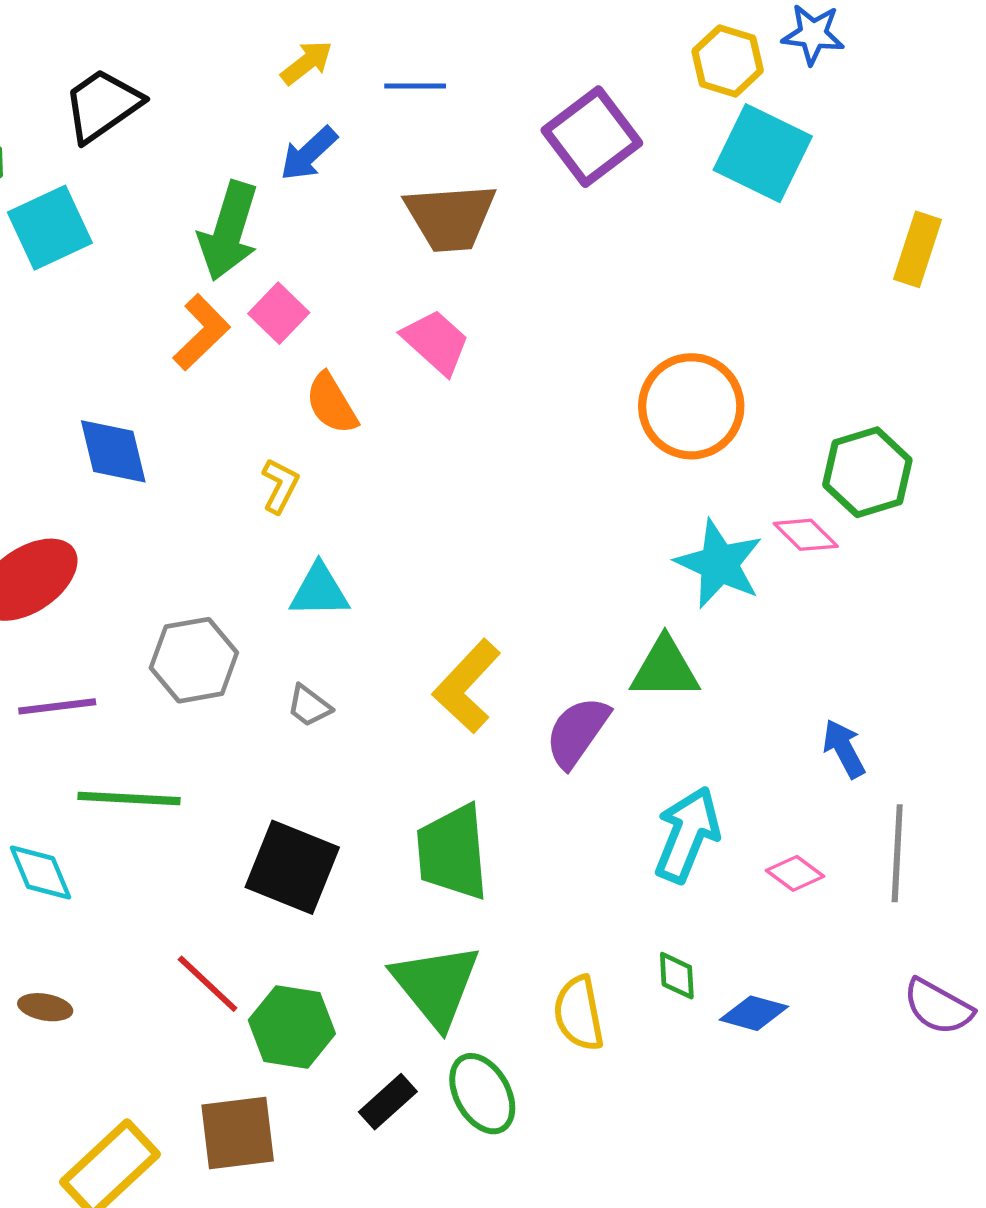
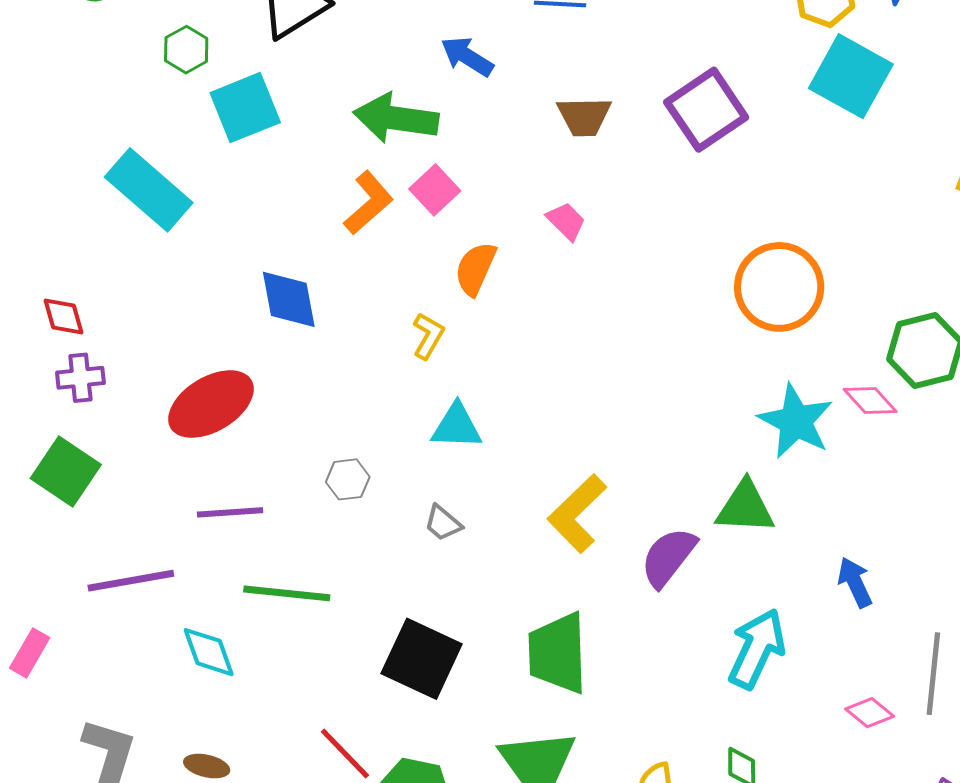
purple square: (592, 137) -> (706, 110), moved
blue arrow: (309, 154) -> (467, 56), turned 72
brown trapezoid: (450, 217) -> (584, 117), size x0.7
green arrow: (229, 231) -> (396, 118), turned 78
pink trapezoid: (436, 342) -> (566, 221), size x0.7
orange semicircle: (332, 404) -> (475, 269), turned 52
gray hexagon: (194, 660) -> (348, 479), size x0.6
blue arrow: (844, 749) -> (855, 582), moved
pink diamond: (795, 873) -> (870, 713), moved

